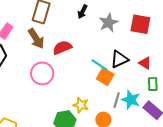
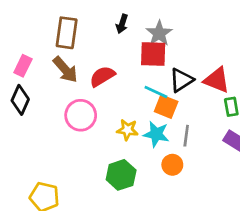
red square: (140, 24) -> (153, 54), moved
red triangle: (145, 63) -> (217, 80), size x1.5
cyan star: (131, 100) -> (156, 134), moved
yellow star: (81, 105) -> (127, 130), moved

